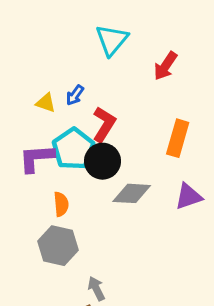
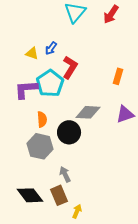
red arrow: (165, 66) -> (111, 14), moved
orange rectangle: (178, 138) -> (118, 76), size x0.7
black circle: (103, 161) -> (69, 132), moved

